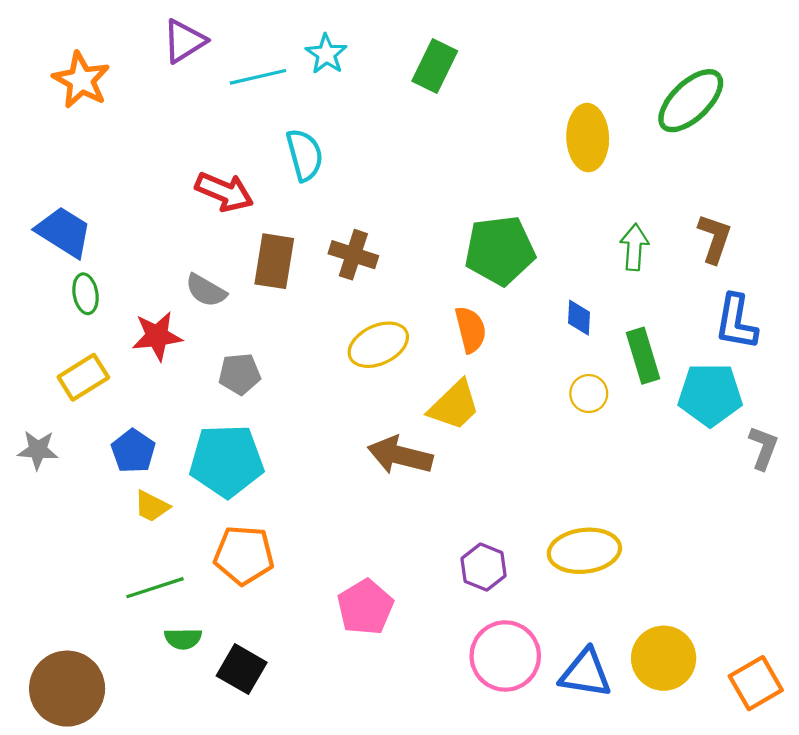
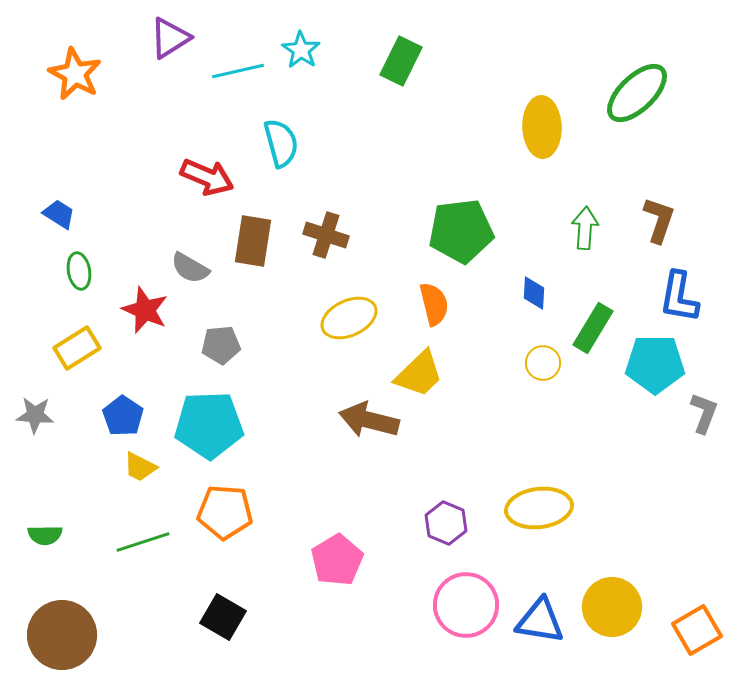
blue trapezoid: (64, 232) -> (59, 214), size x0.6
red star: (157, 336) -> (145, 310), turned 30
green rectangle: (643, 356) -> (593, 328), turned 48
green semicircle: (183, 639) -> (45, 535), moved

